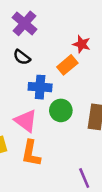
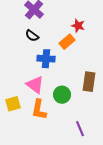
green circle: (61, 110) -> (62, 95), moved

